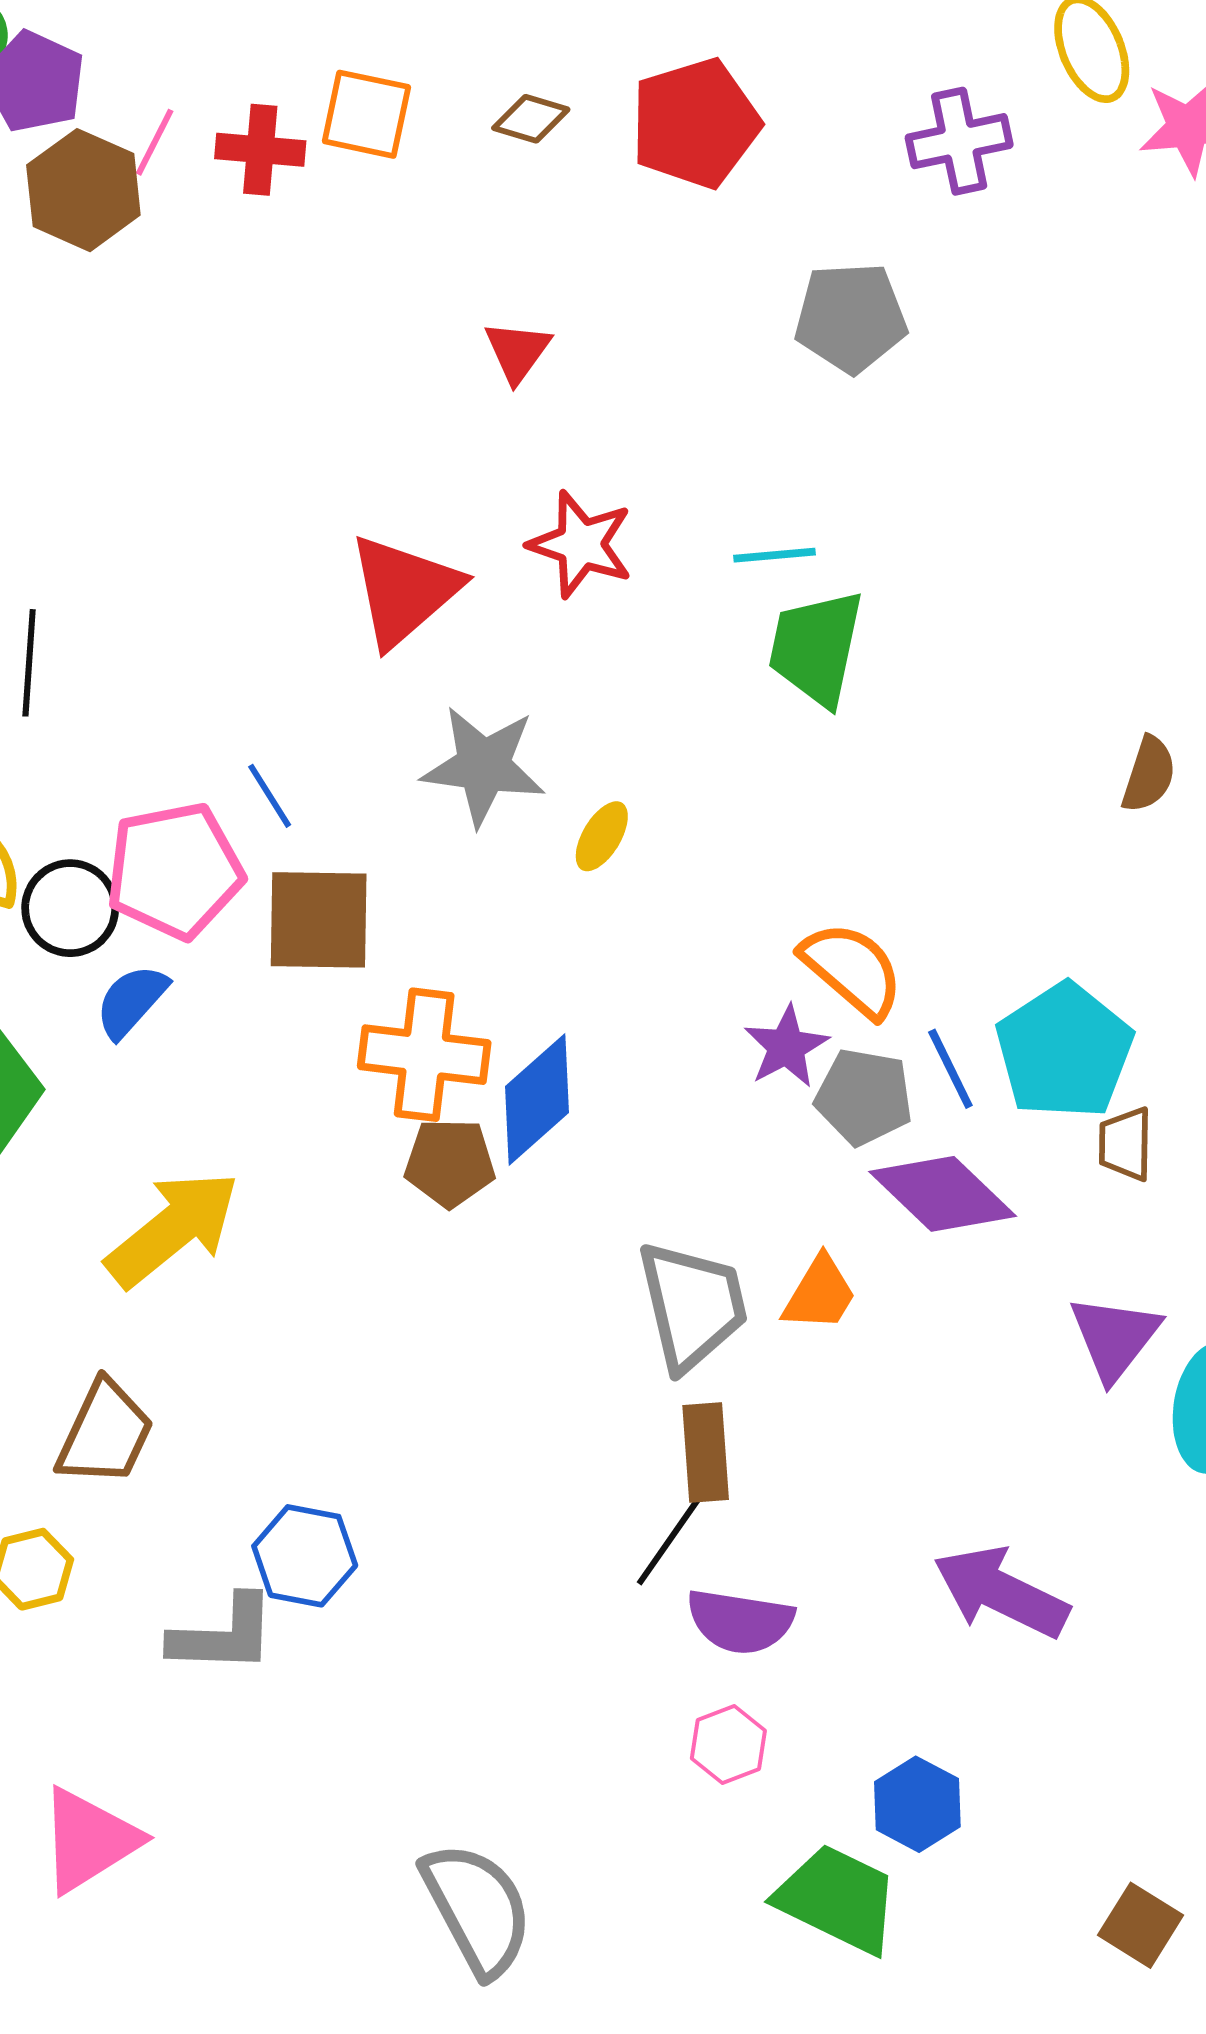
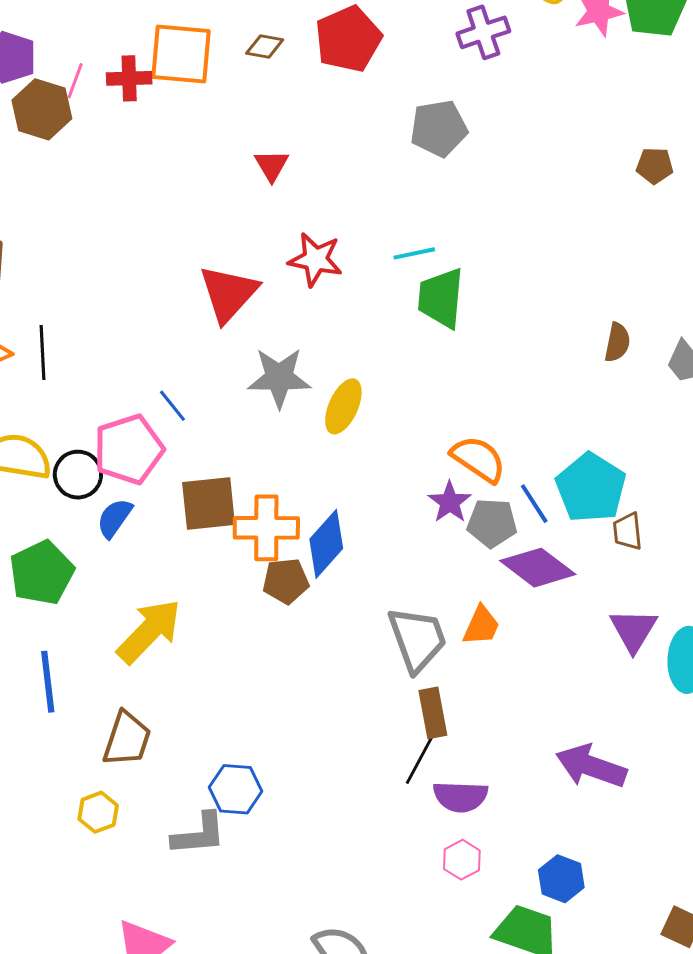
orange square: (366, 114) -> (181, 54), size x1.4
yellow ellipse: (602, 836) -> (343, 406), size x1.5
brown square: (319, 920) -> (209, 504), moved

